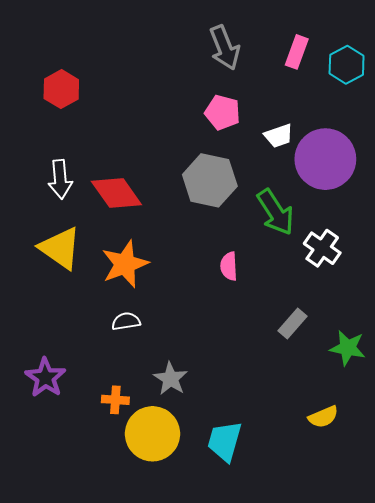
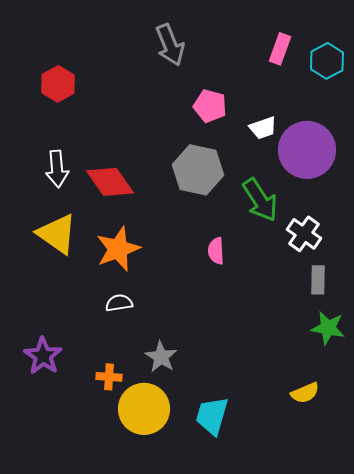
gray arrow: (225, 48) -> (170, 45), moved
gray rectangle: (292, 323) -> (318, 280), moved, turned -40

